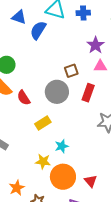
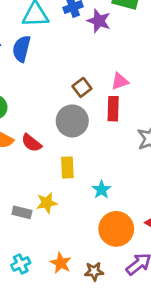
purple star: (95, 45) -> (99, 21), moved
pink triangle: (100, 66) -> (120, 81), moved
yellow rectangle: (43, 123) -> (67, 168), turned -42
yellow star: (43, 162) -> (47, 203), moved

